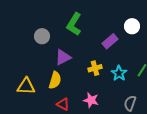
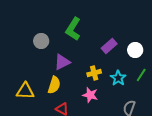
white circle: (132, 26) -> (135, 50), moved
pink star: (91, 100) -> (90, 95), moved

